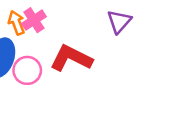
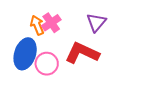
purple triangle: (119, 21) -> (96, 22), moved

